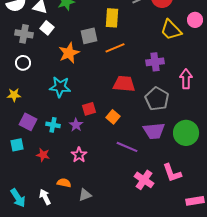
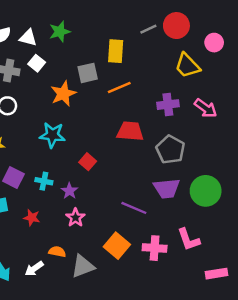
pink circle: (195, 20) -> (214, 43), moved
pink arrow: (186, 79) -> (206, 108), moved, turned 126
red square: (89, 109) -> (88, 162), turned -32
orange square: (113, 117) -> (117, 246), moved, size x1.5
purple star: (76, 125) -> (69, 191), moved
pink cross: (144, 180) -> (155, 248), turned -30
gray triangle: (85, 195) -> (83, 266), size x1.5
white arrow: (45, 197) -> (34, 269), turned -98

